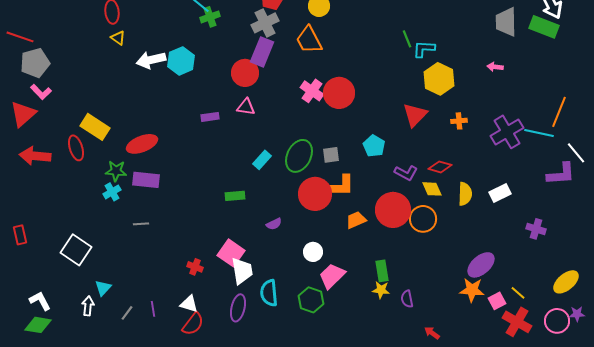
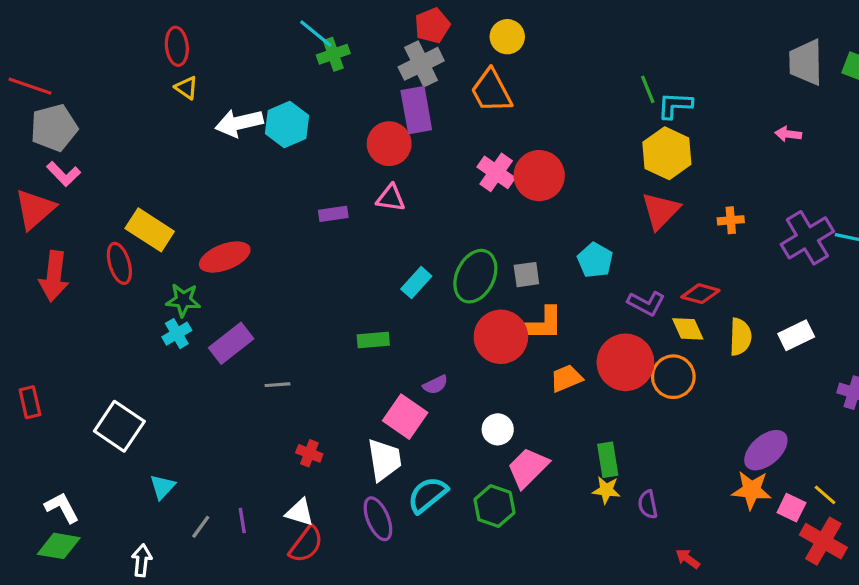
purple rectangle: (262, 52) -> (416, 110), turned -32
yellow hexagon: (439, 79) -> (667, 153), moved
red arrow: (35, 156) -> (54, 276), turned -88
purple rectangle: (146, 180) -> (231, 343), moved, turned -44
gray line: (141, 224) -> (277, 385), moved
pink square: (231, 253) -> (405, 417), moved
cyan semicircle: (269, 293) -> (427, 495), turned 56
pink square: (497, 301) -> (791, 508), turned -36
white arrow: (88, 306) -> (142, 560), moved
purple ellipse: (238, 308) -> (378, 519), turned -36

